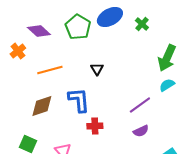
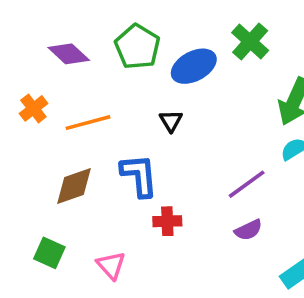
blue ellipse: (110, 17) -> (194, 66), moved
green cross: (142, 24) -> (250, 42), size x1.5
orange cross: (18, 51) -> (33, 108), moved

